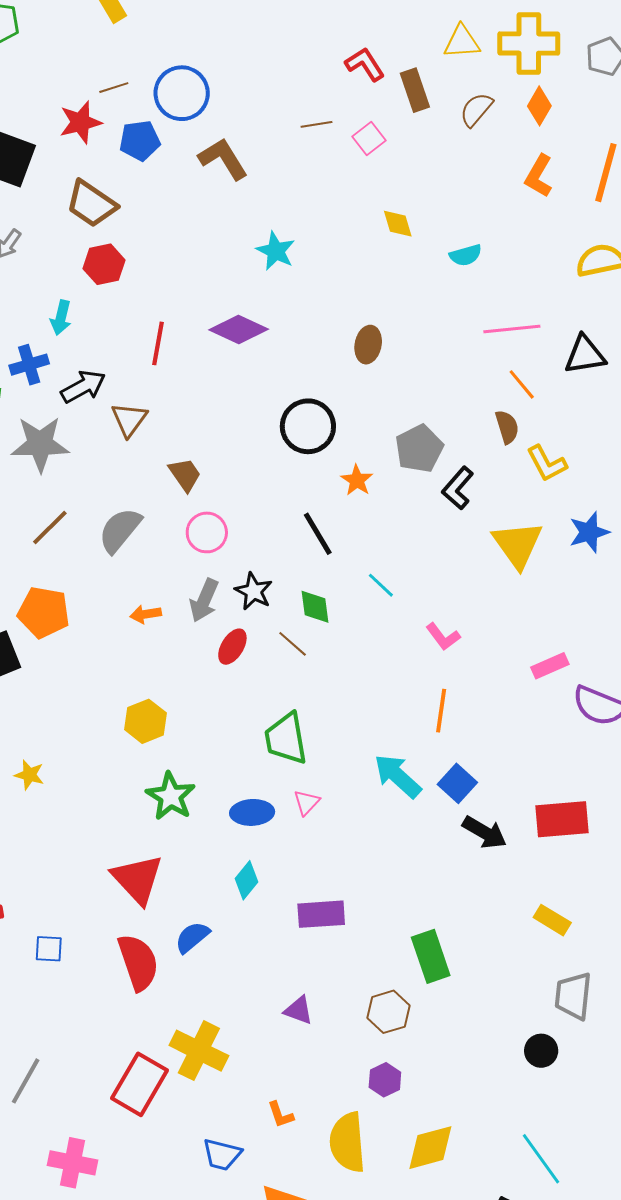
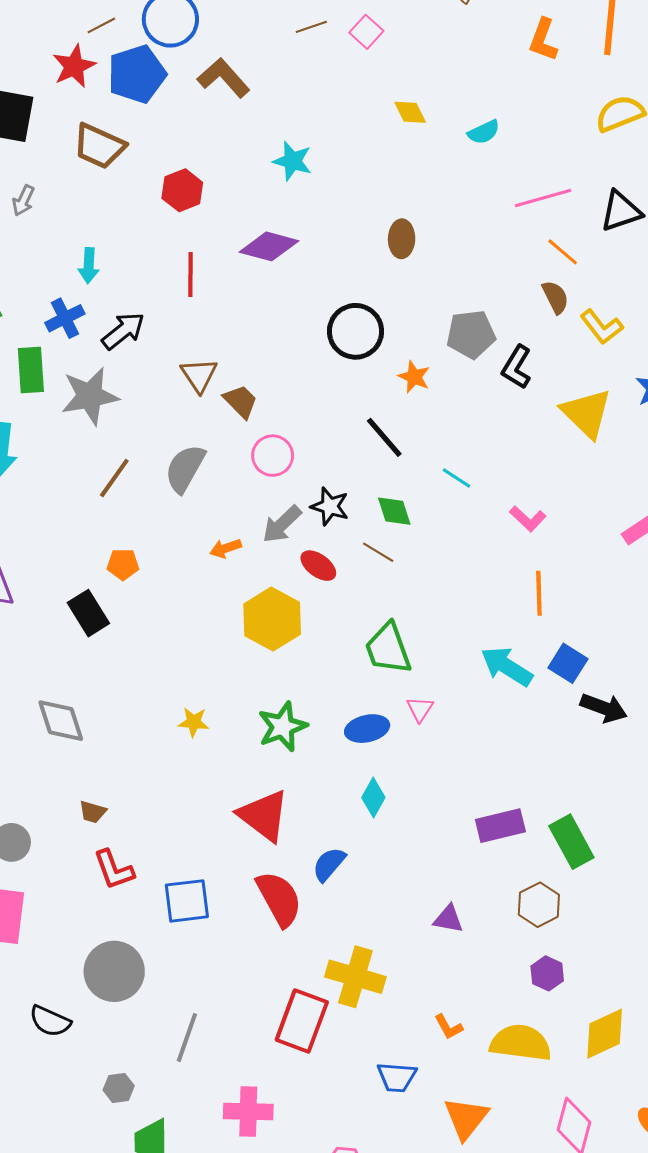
blue pentagon: (140, 141) -> (137, 74), size x1.4
red hexagon: (104, 264) -> (182, 190), moved
brown triangle: (129, 419) -> (199, 375), moved
gray pentagon: (419, 449) -> (471, 334), turned 30
gray arrow: (204, 600) -> (282, 524), turned 33
orange pentagon: (44, 612) -> (123, 564), size x0.6
red ellipse: (232, 647) -> (318, 566), turned -75
yellow hexagon: (145, 721) -> (272, 619), moved, size x1.4
yellow star: (29, 775) -> (194, 722), moved
green star: (171, 796) -> (283, 727), turned 30
purple rectangle: (321, 914) -> (500, 826), moved
blue square: (49, 949) -> (187, 901), size x1.6
yellow semicircle: (347, 1142) -> (521, 1043), turned 112

